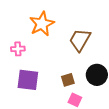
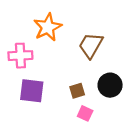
pink cross: (18, 49) -> (20, 56), size x1.5

